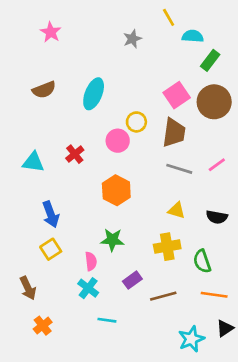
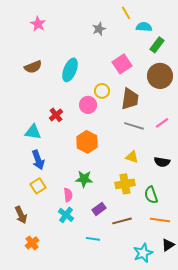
pink square: (177, 95) -> (122, 64), moved
cyan triangle: (33, 162) -> (33, 132), moved
cyan line: (107, 320) -> (93, 239), moved

